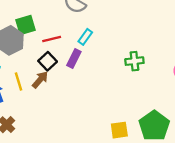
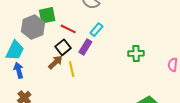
red line: (52, 39) -> (68, 29), turned 35
yellow line: (19, 82) -> (72, 69), moved

